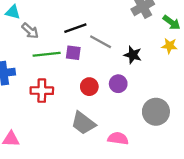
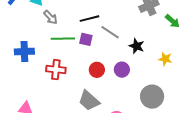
yellow star: (169, 46) -> (165, 59), moved

